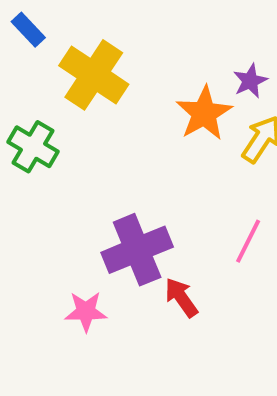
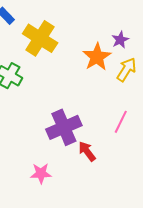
pink star: (86, 312) -> (41, 173), moved

